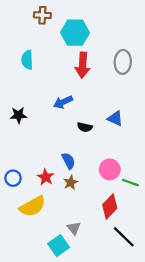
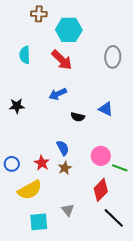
red arrow: (83, 65) -> (62, 60), moved, turned -50
cyan square: (59, 246) -> (39, 222), moved, turned 30

